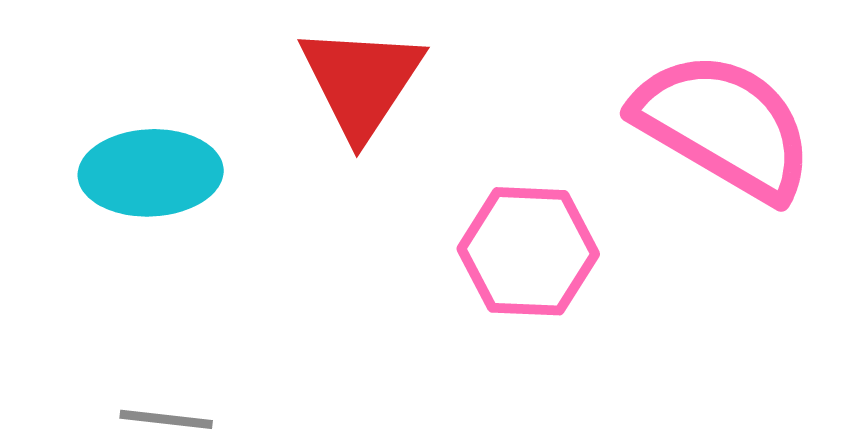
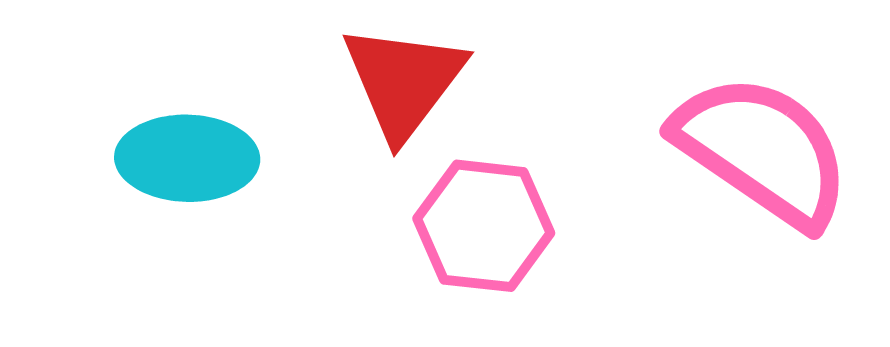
pink hexagon: (528, 251) -> (484, 226), moved

